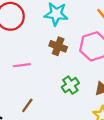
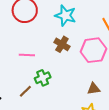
green cross: (70, 85) -> (43, 78), moved

